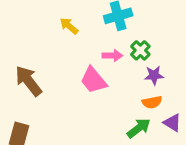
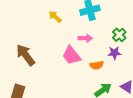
green cross: (140, 50) -> (119, 35), moved
orange semicircle: (152, 102) -> (97, 65), moved

